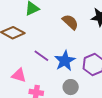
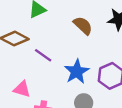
purple line: (41, 56) -> (43, 55), moved

